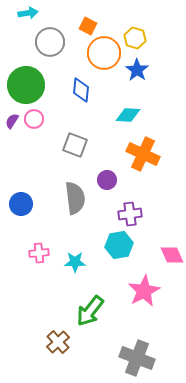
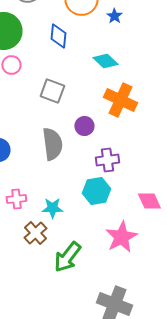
blue star: (137, 70) -> (114, 16), size x0.7
cyan diamond: (128, 115) -> (105, 61), turned 40
brown cross: (58, 342) -> (35, 233), moved

